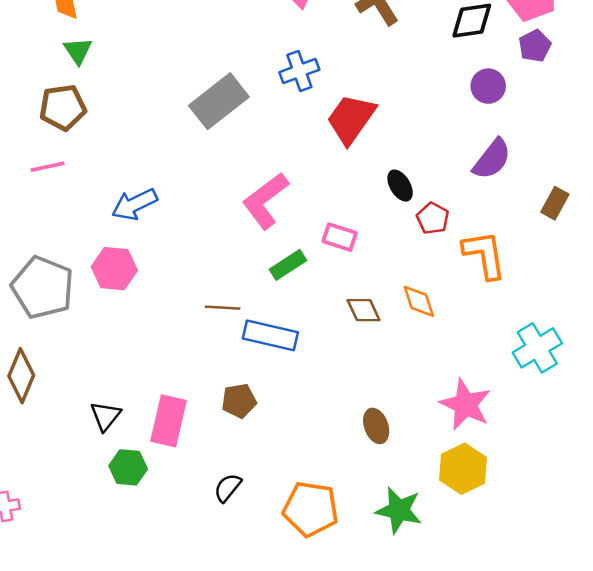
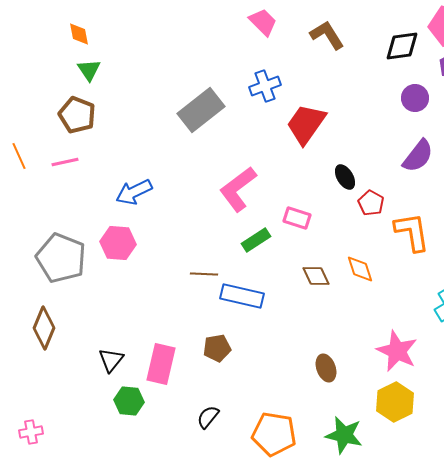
brown pentagon: (63, 107) -> (77, 115), turned 30

